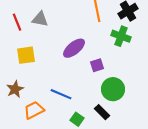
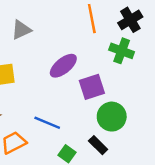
gray triangle: (40, 19) -> (21, 30), turned -36
purple square: (97, 65) -> (92, 87), size x1.5

